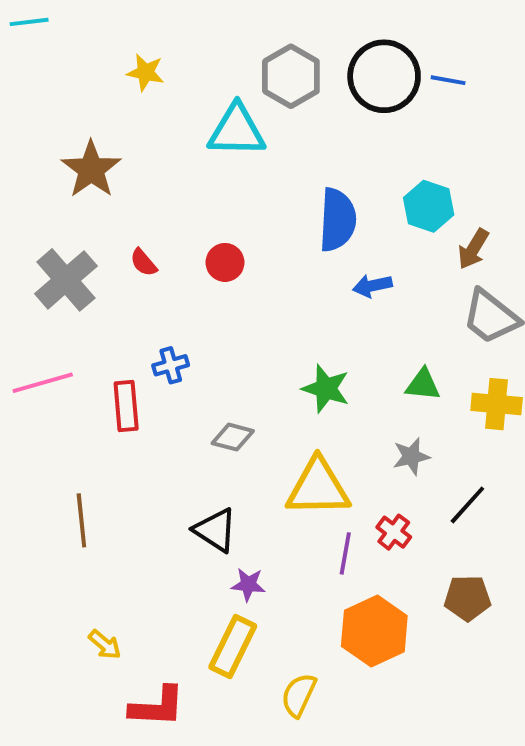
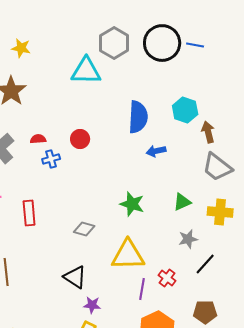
yellow star: (145, 72) -> (21, 48), moved
brown arrow: (473, 249) -> (208, 132), turned 135
red semicircle: (144, 262) -> (38, 139), turned 126
blue cross: (171, 365) -> (51, 159), moved
green triangle: (423, 385) -> (182, 202), turned -30
gray star: (411, 456) -> (188, 239), moved

